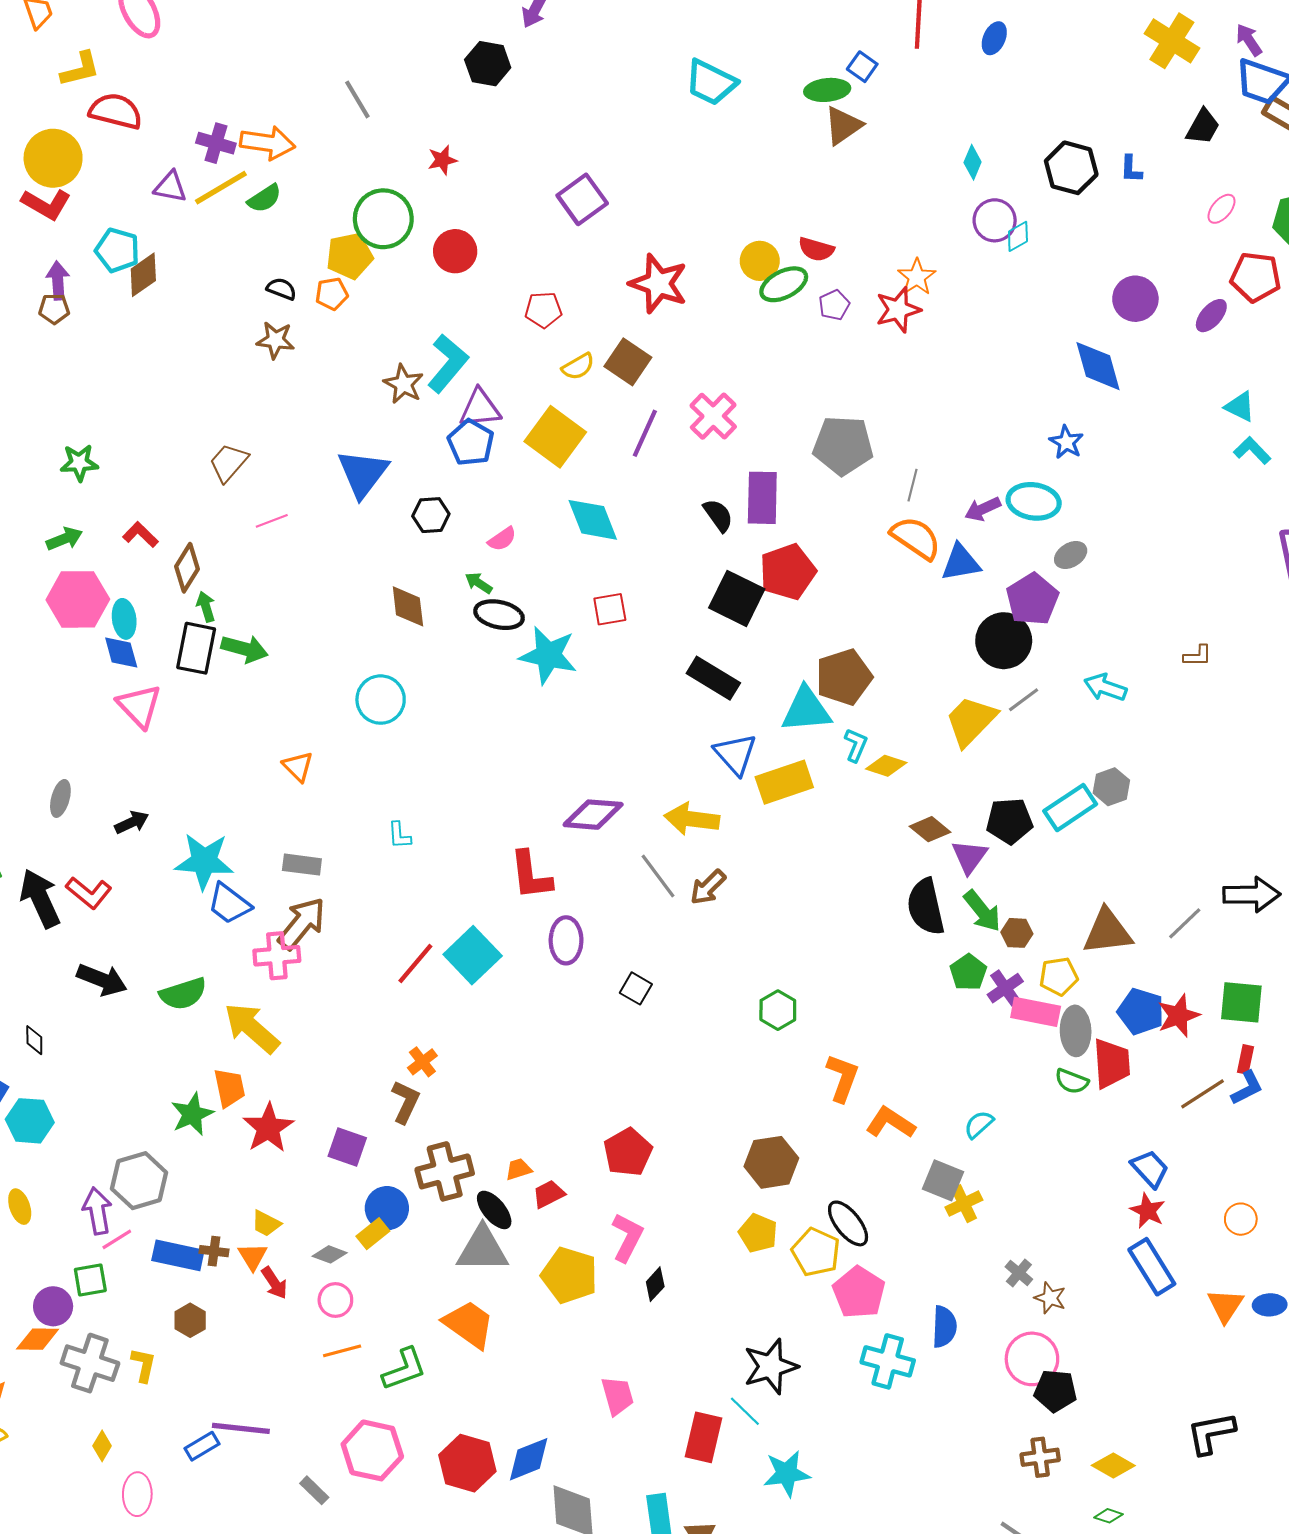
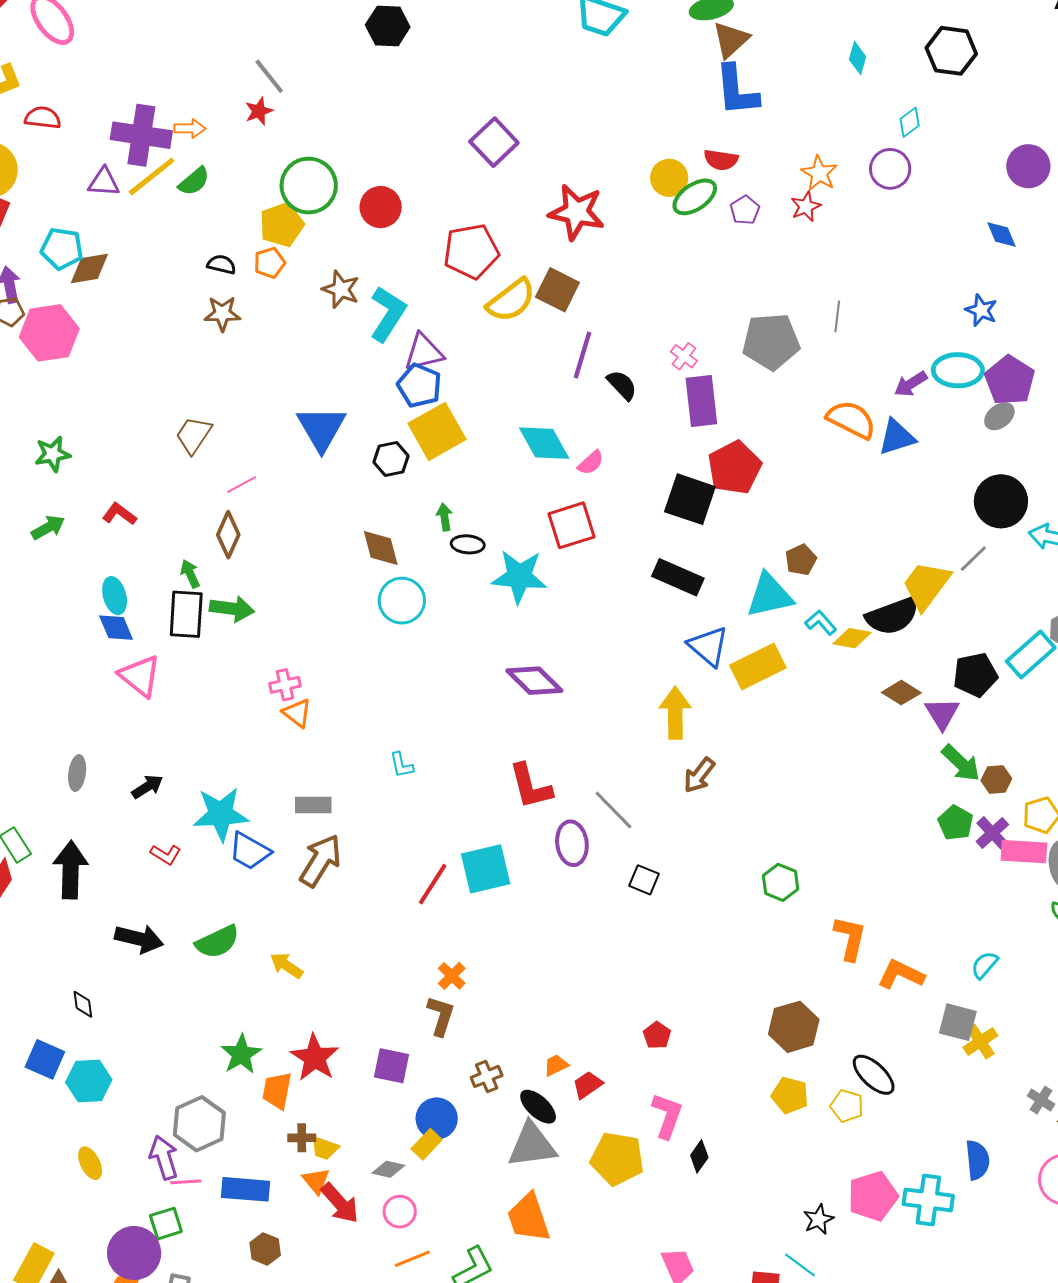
red semicircle: (116, 111) -> (43, 118), size x0.7
purple cross: (216, 143) -> (141, 135), size x1.6
orange arrow: (268, 143) -> (190, 128), size x0.6
red star: (442, 160) -> (259, 111), moved
blue L-shape: (1131, 169) -> (737, 90), moved, size x2.0
purple circle: (995, 220) -> (890, 169), moved
brown diamond: (143, 275) -> (89, 269), turned 33
red pentagon: (543, 310) -> (471, 251), size x1.6
red star: (898, 310) -> (806, 206), size x0.7
yellow semicircle: (578, 366) -> (511, 300), size x1.6
blue diamond: (1098, 366) -> (1002, 235), size x0.6
brown star: (403, 384) -> (341, 289), moved
pink cross: (713, 416) -> (684, 356), moved, size x0.6
yellow square: (555, 437) -> (437, 431), moved, turned 32
gray line: (912, 485) -> (837, 316), moved
black semicircle: (718, 515) -> (622, 385), moved
pink semicircle: (502, 539) -> (591, 463), moved
brown diamond: (187, 568) -> (228, 535), moved
green arrow: (479, 583) -> (445, 517), turned 56
pink hexagon: (78, 599) -> (49, 333), moved
purple pentagon: (1032, 599) -> (1010, 380), moved
red square: (610, 609) -> (572, 525), size x1.4
black ellipse: (499, 615) -> (468, 544), size x0.7
black circle: (1004, 641) -> (1001, 501), moved
brown pentagon: (844, 677) -> (801, 560), size x0.6
cyan circle: (381, 700) -> (402, 601), moved
cyan L-shape: (856, 745) -> (821, 623), turned -56
purple diamond: (593, 815) -> (534, 681), moved, turned 48
yellow arrow: (692, 819) -> (675, 713), turned 90
gray line: (658, 876) -> (614, 810), moved
red L-shape: (89, 893) -> (166, 854), moved, size x0.7
black arrow: (40, 898) -> (71, 870), turned 34
black semicircle: (926, 907) -> (892, 616), moved, turned -90
cyan square: (473, 955) -> (486, 869), turned 38
pink cross: (277, 956) -> (285, 685), moved, size x0.7
yellow arrow: (252, 1028) -> (286, 966), size x0.6
orange trapezoid: (229, 1088) -> (277, 1091), moved, turned -150
red pentagon: (628, 1152) -> (657, 1035), size x0.6
brown cross: (445, 1171) -> (487, 1076), size x0.6
pink line: (117, 1239) -> (186, 1182), turned 36
brown cross: (214, 1251) -> (302, 1138), moved
yellow pentagon: (816, 1252) -> (847, 1106), size x0.7
red arrow: (274, 1283) -> (340, 1203), size x1.4
pink pentagon: (859, 1292) -> (873, 1196), moved, turned 30
purple circle: (53, 1306) -> (134, 1253), size x1.4
orange trapezoid: (469, 1324) -> (529, 1218), turned -136
black star: (771, 1366) -> (819, 1219), size x0.6

